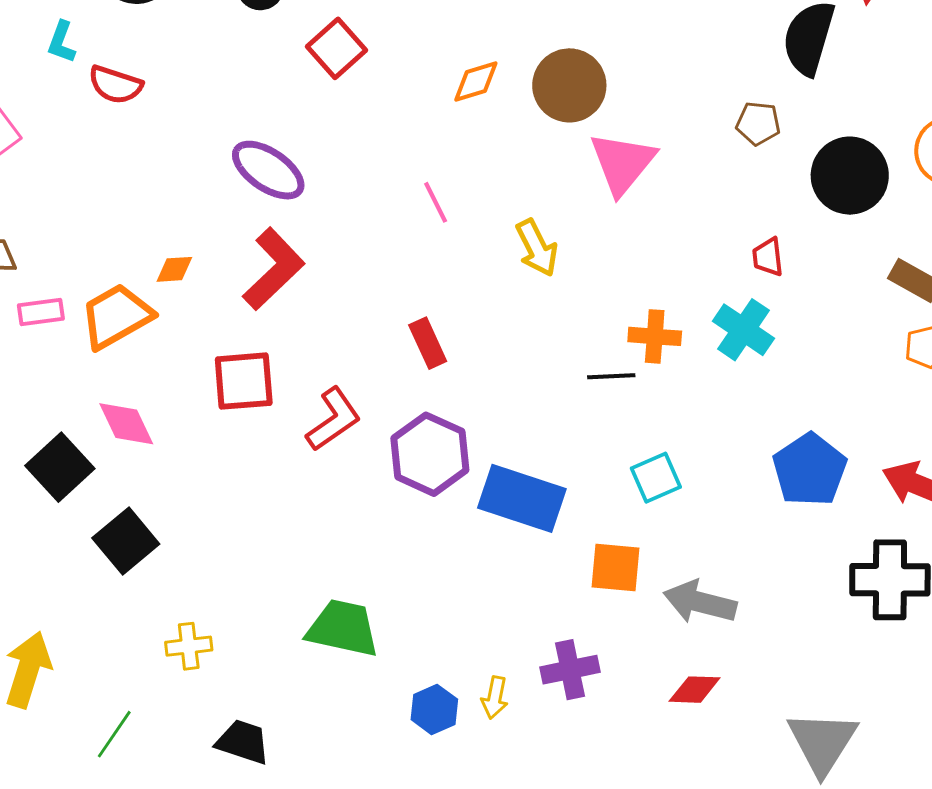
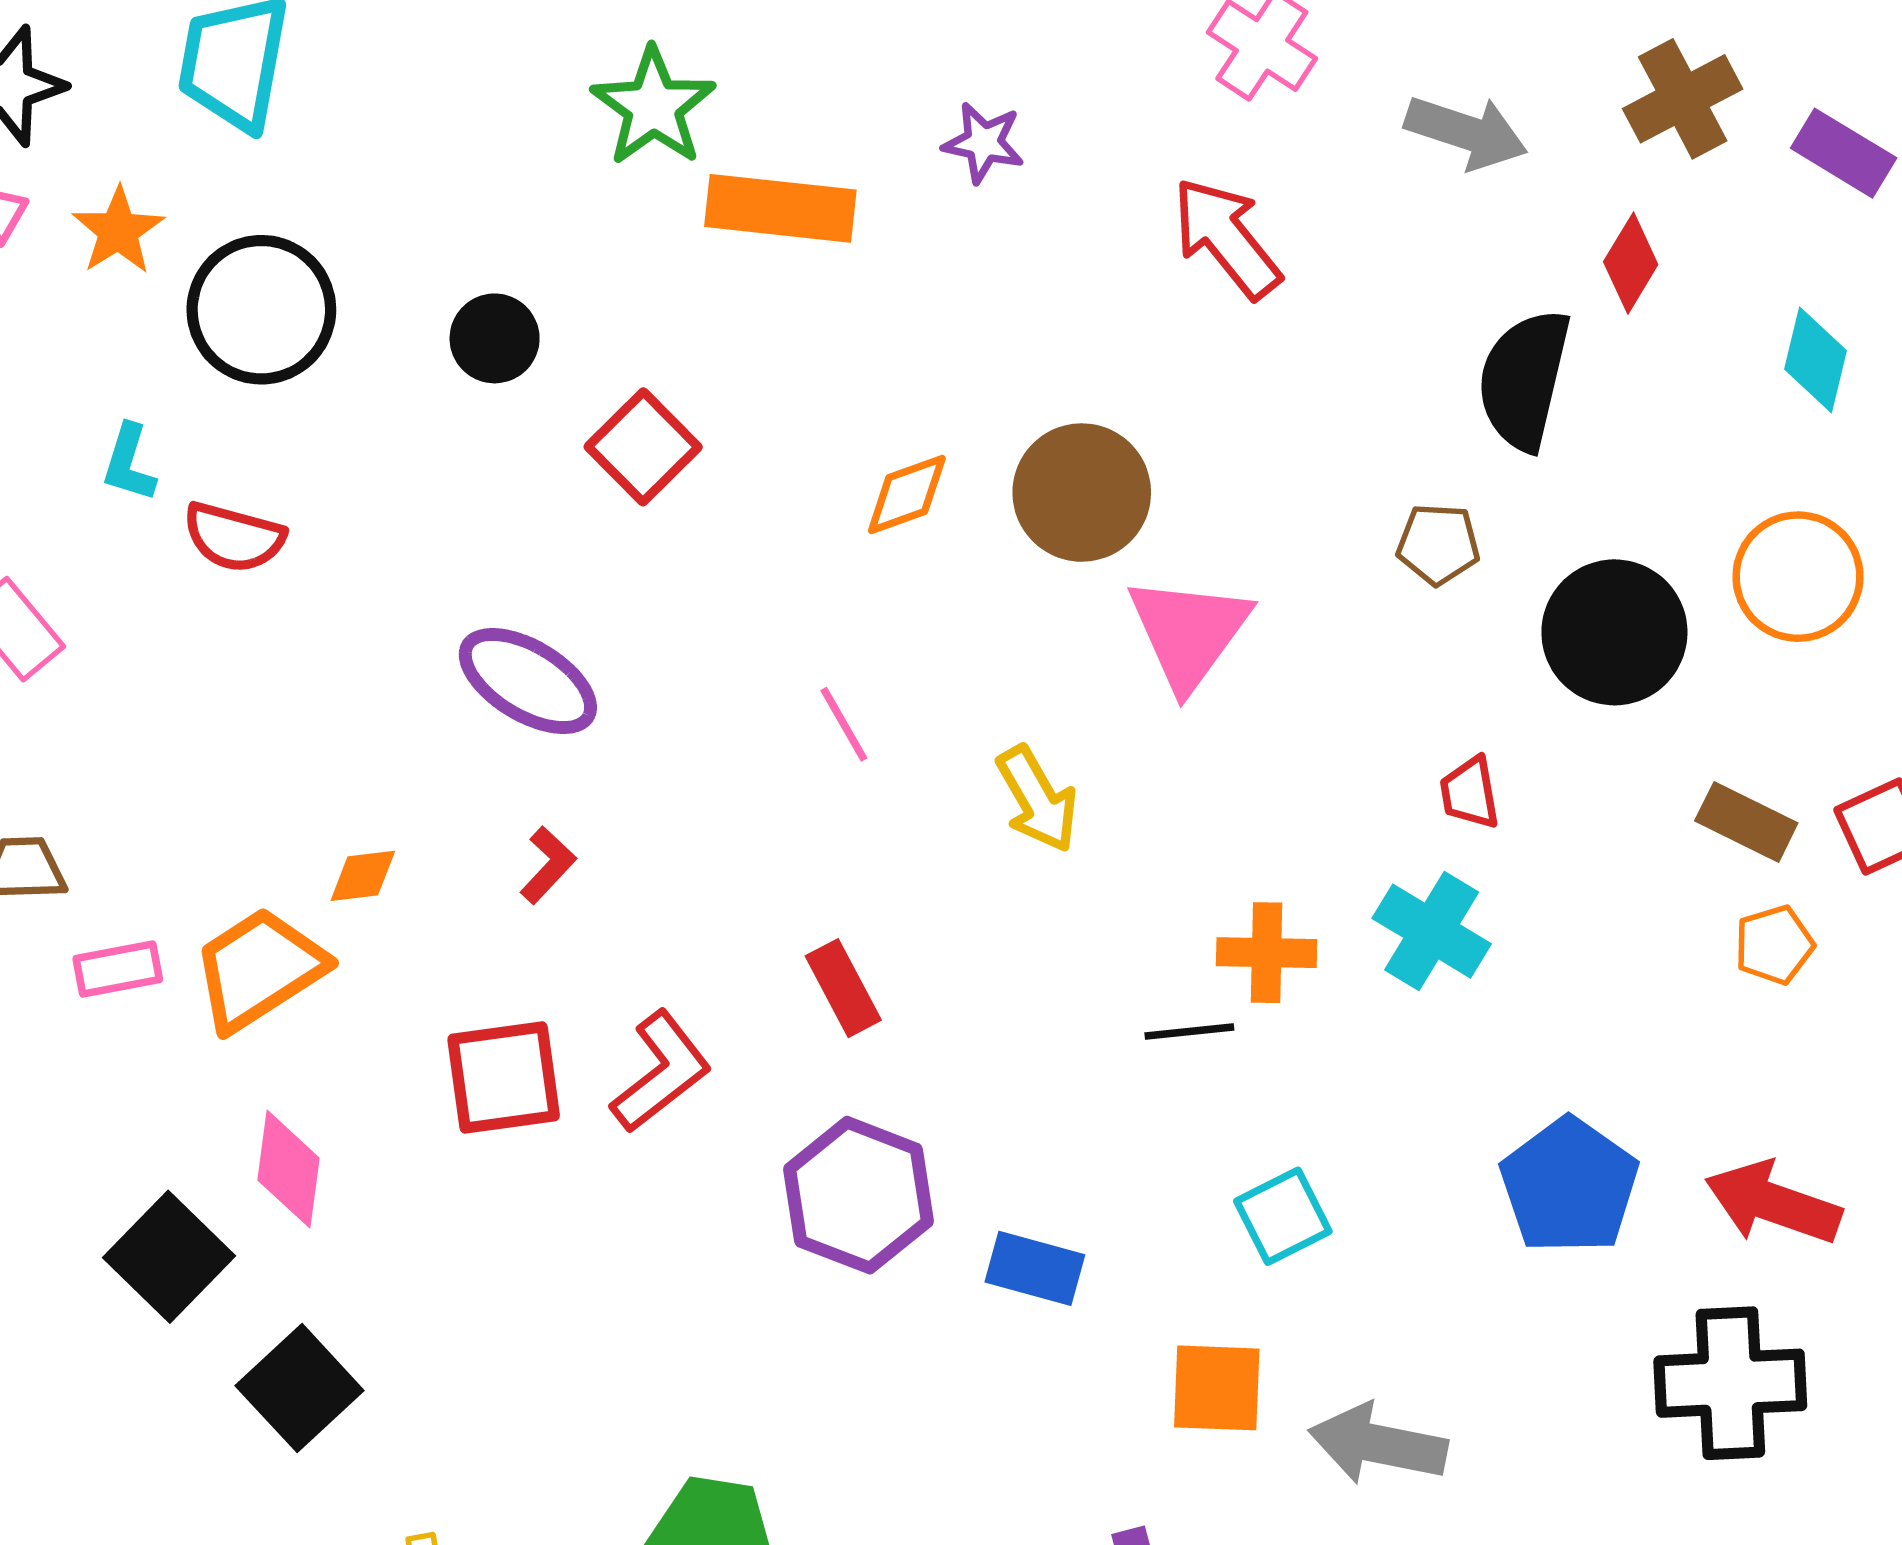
red L-shape: (274, 269) -> (548, 865), size x0.5
red L-shape: (333, 419) -> (661, 1072), moved
pink diamond: (126, 424) -> (289, 1169), turned 36
blue rectangle: (522, 498) -> (1035, 1268), size x0.6

